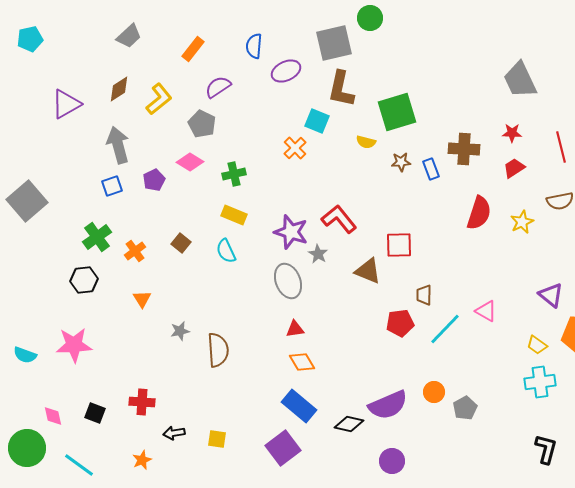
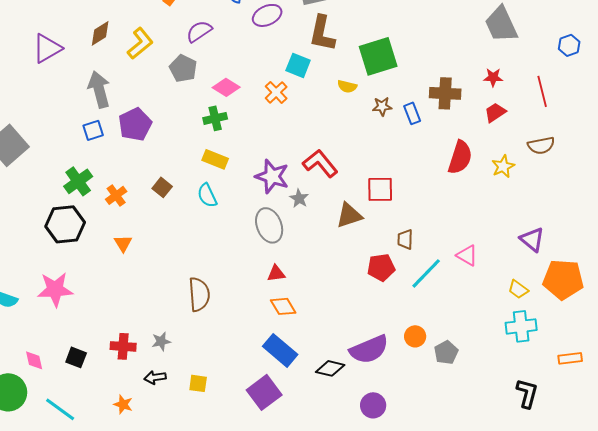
pink diamond: (190, 162) -> (226, 87), moved
purple pentagon: (154, 180) -> (135, 124), size x1.5
brown triangle: (368, 271) -> (349, 215), turned -40
black hexagon: (84, 280) -> (65, 224), size x1.4
gray star: (180, 331) -> (161, 341), moved
orange star: (142, 460) -> (123, 404), turned -30

